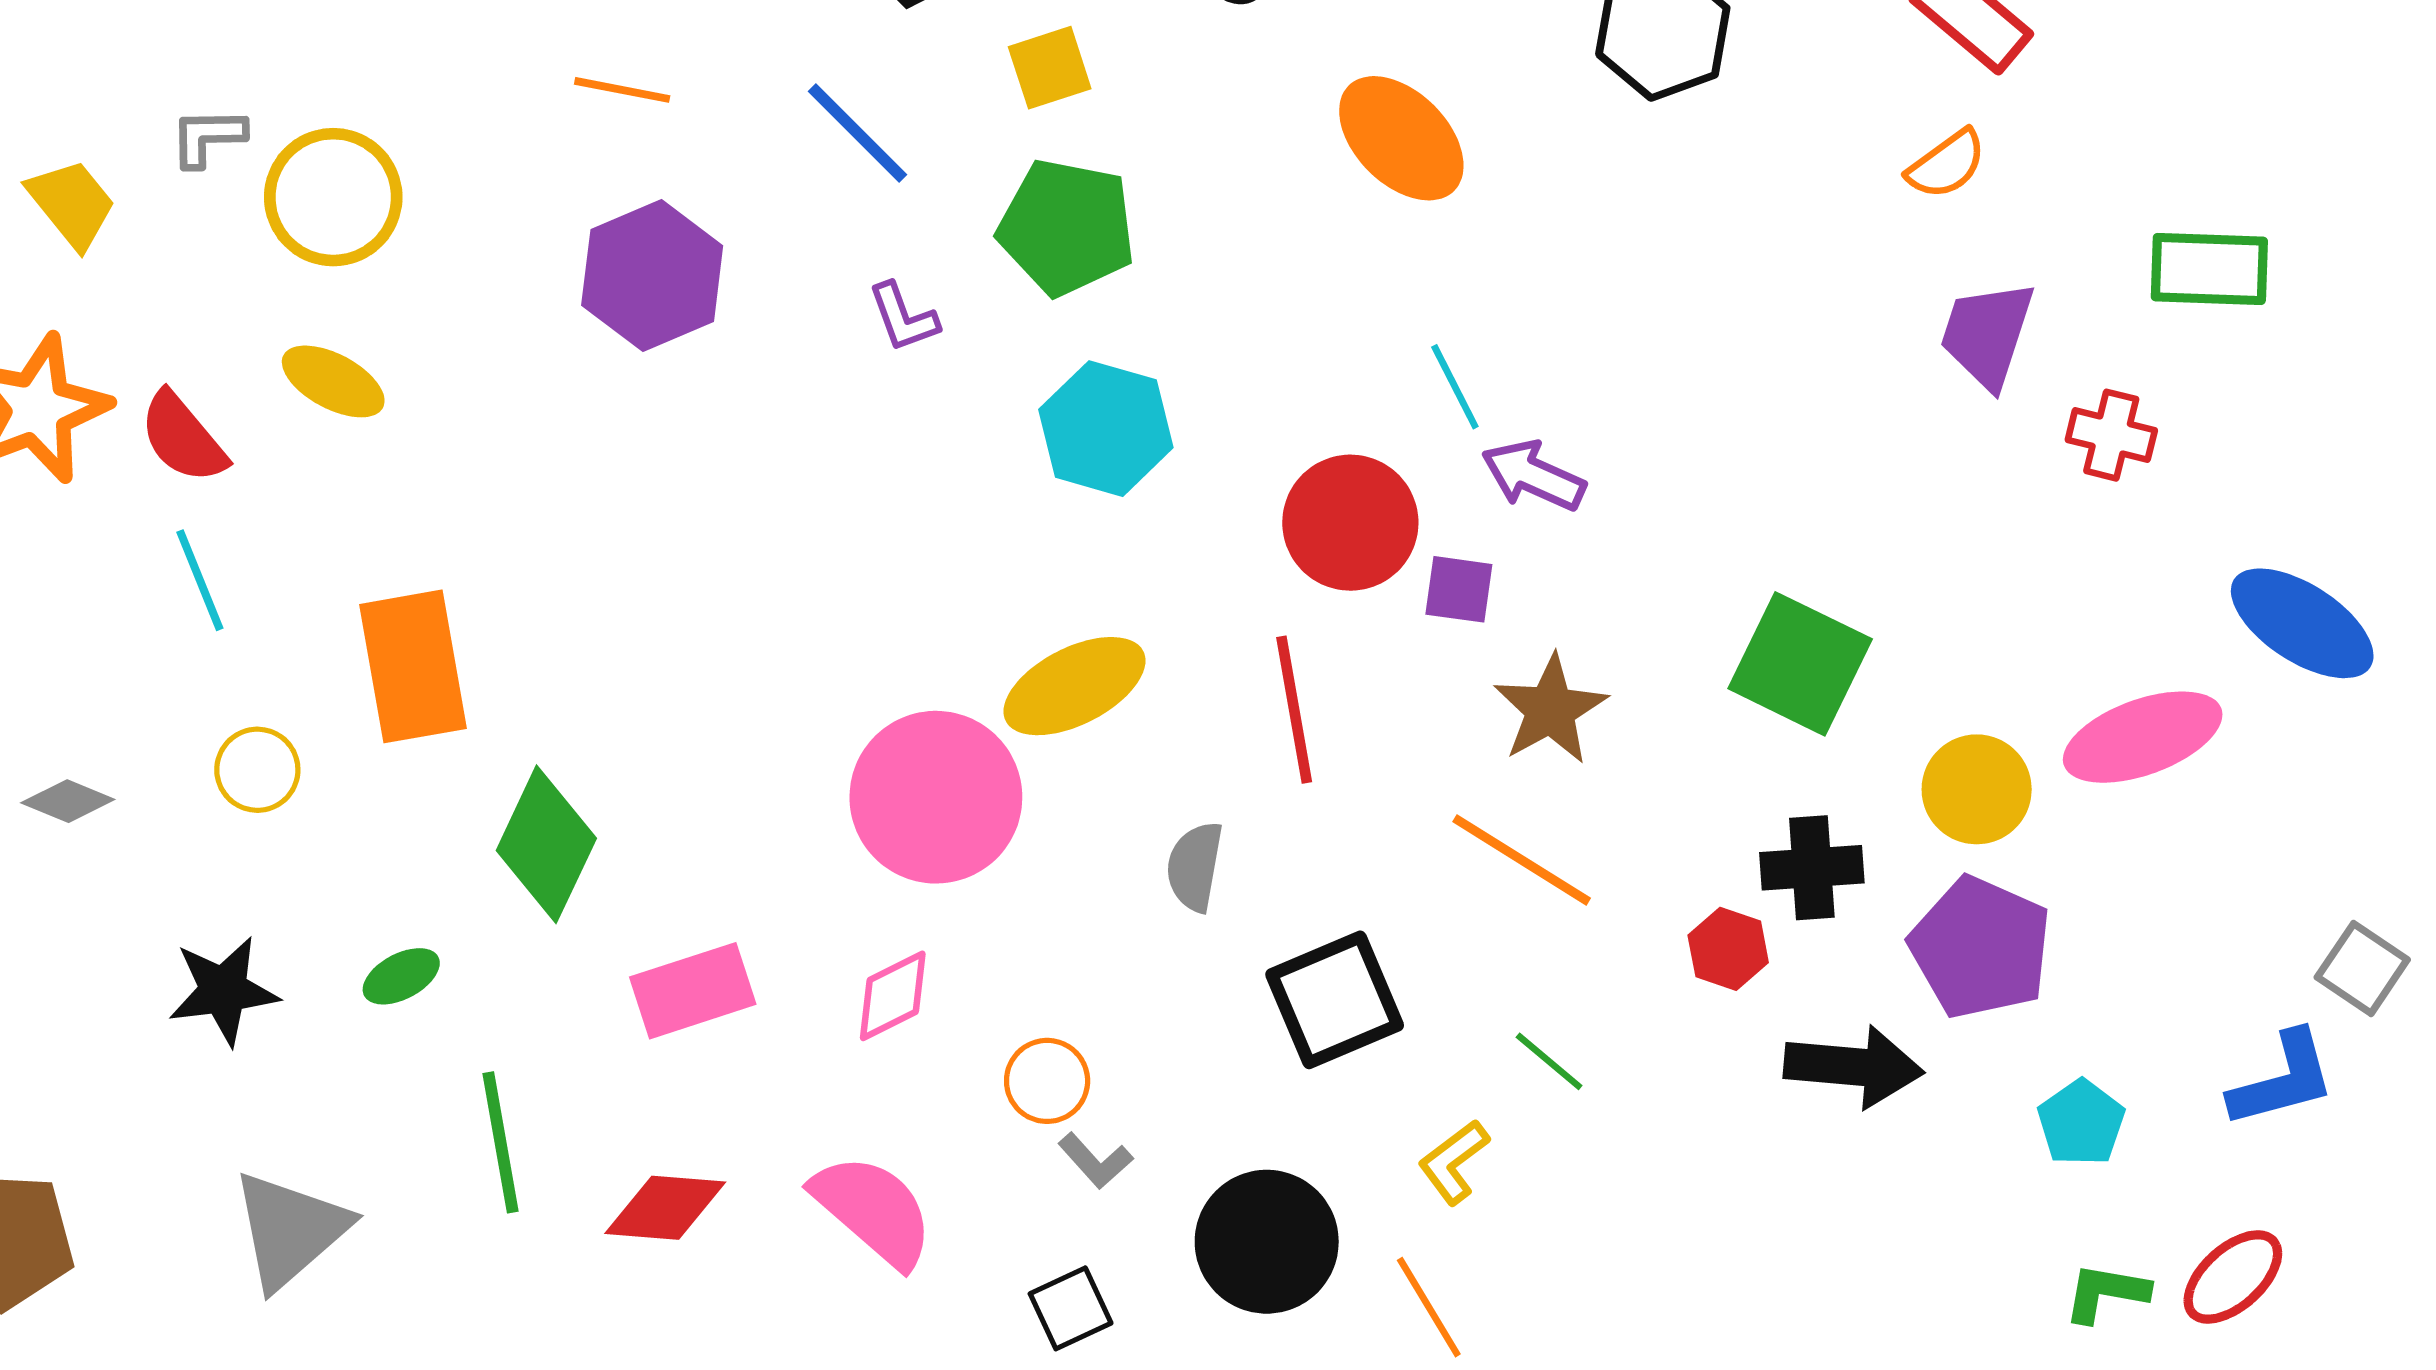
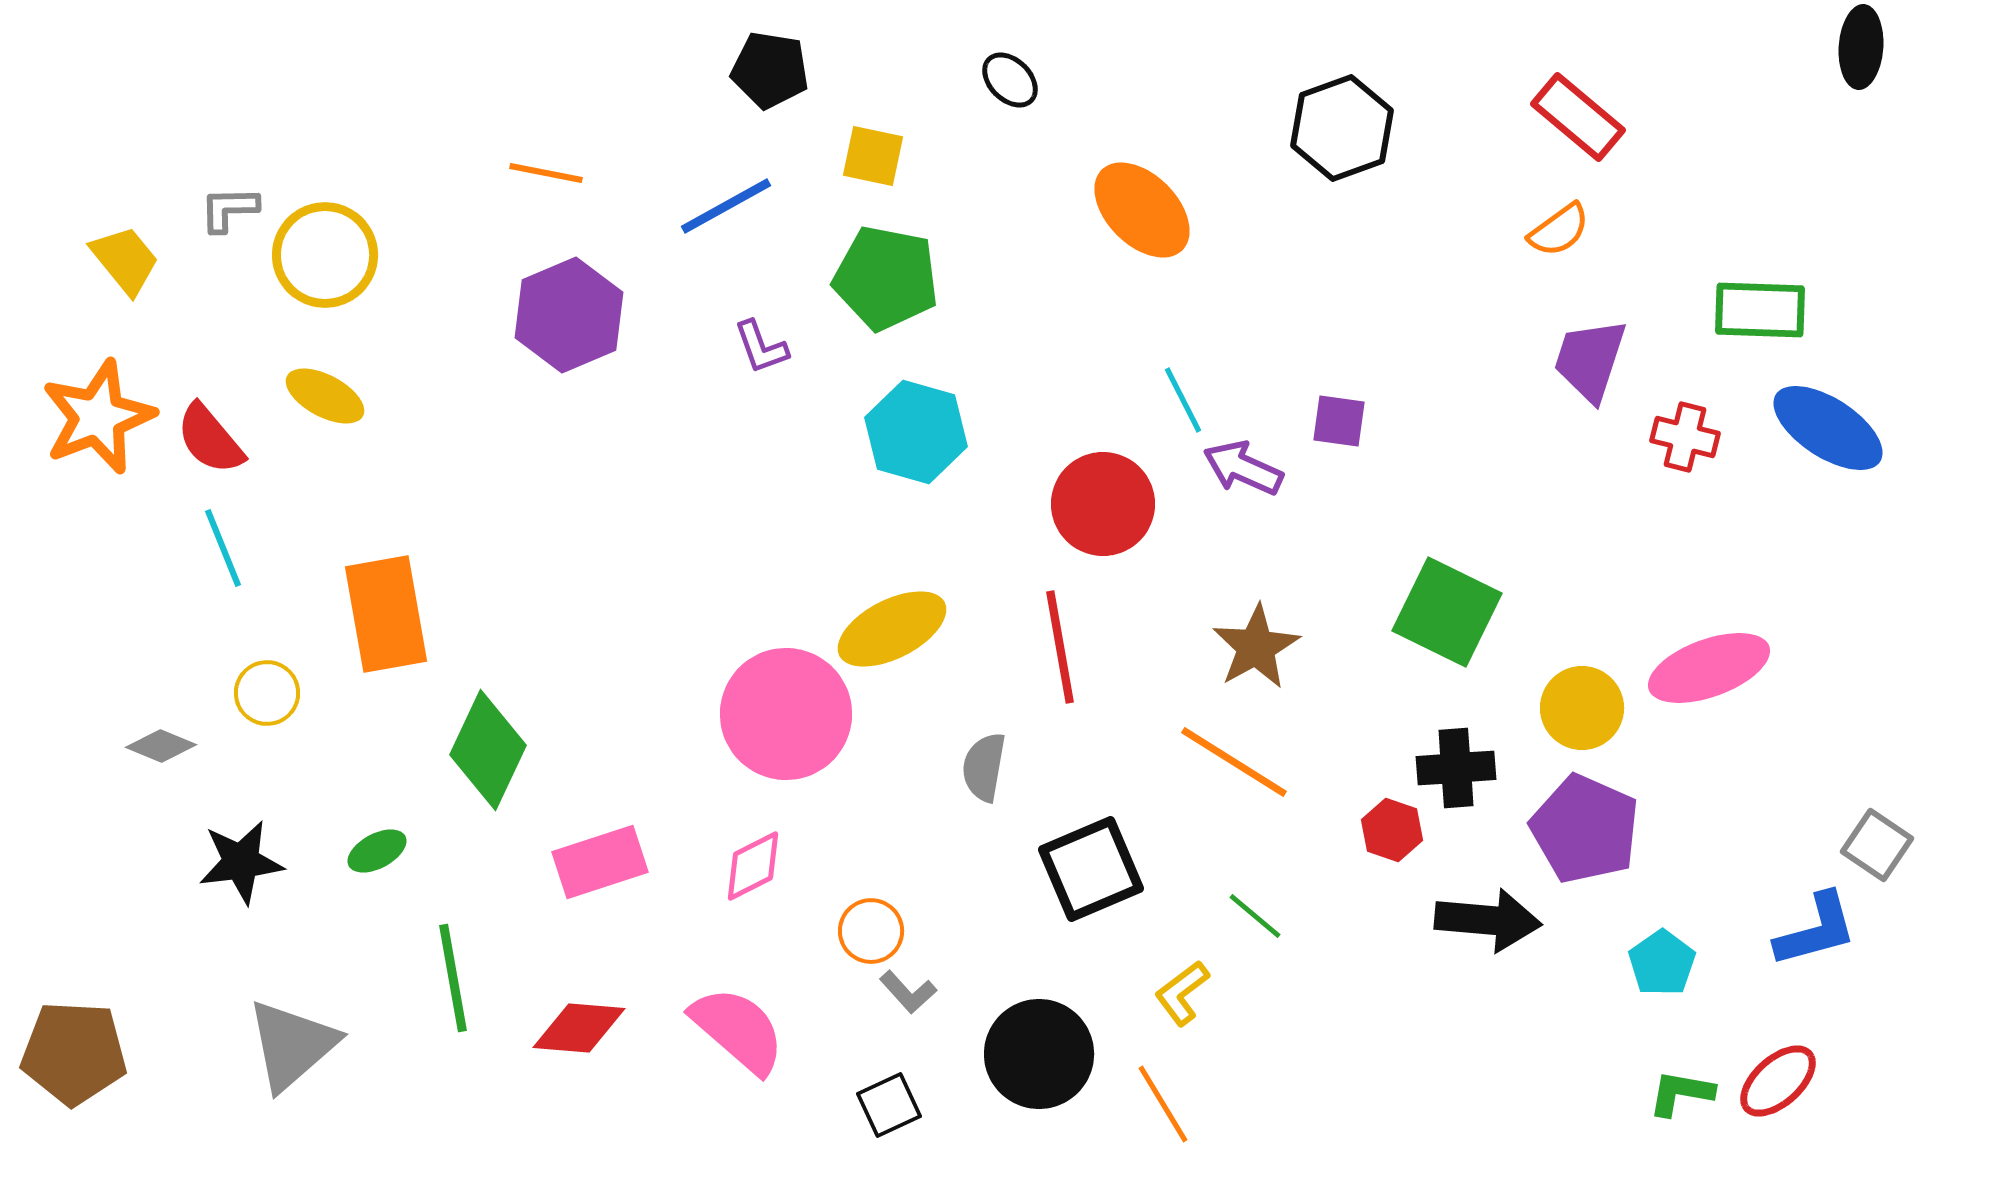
yellow square: (1050, 68) -> (873, 156), turned 30
blue line: (857, 133) -> (726, 206), turned -74
purple square: (1459, 589) -> (1339, 421), moved
blue ellipse: (2302, 623) -> (1828, 428), moved
gray diamond: (68, 801) -> (161, 746), moved

